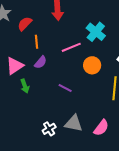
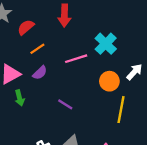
orange line: (37, 42) -> (37, 49), turned 56
orange circle: (92, 65) -> (109, 81), moved

